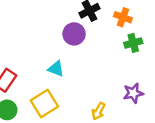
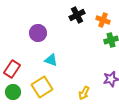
purple circle: (74, 34) -> (38, 33), moved

